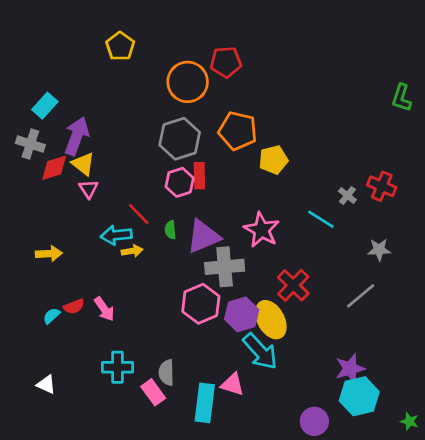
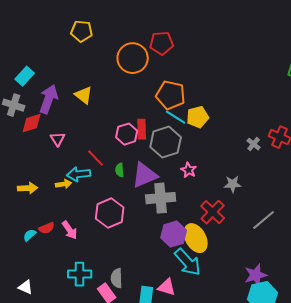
yellow pentagon: (120, 46) -> (82, 31), turned -30
gray hexagon: (180, 139) -> (166, 142), moved
yellow triangle: (83, 164) -> (84, 95), moved
cyan line: (321, 219) -> (176, 117), moved
pink star: (262, 230) -> (189, 170), size x0.6
gray star: (379, 250) -> (233, 184), moved
yellow arrow: (132, 251) -> (64, 184), moved
pink hexagon: (201, 304) -> (110, 213), moved

